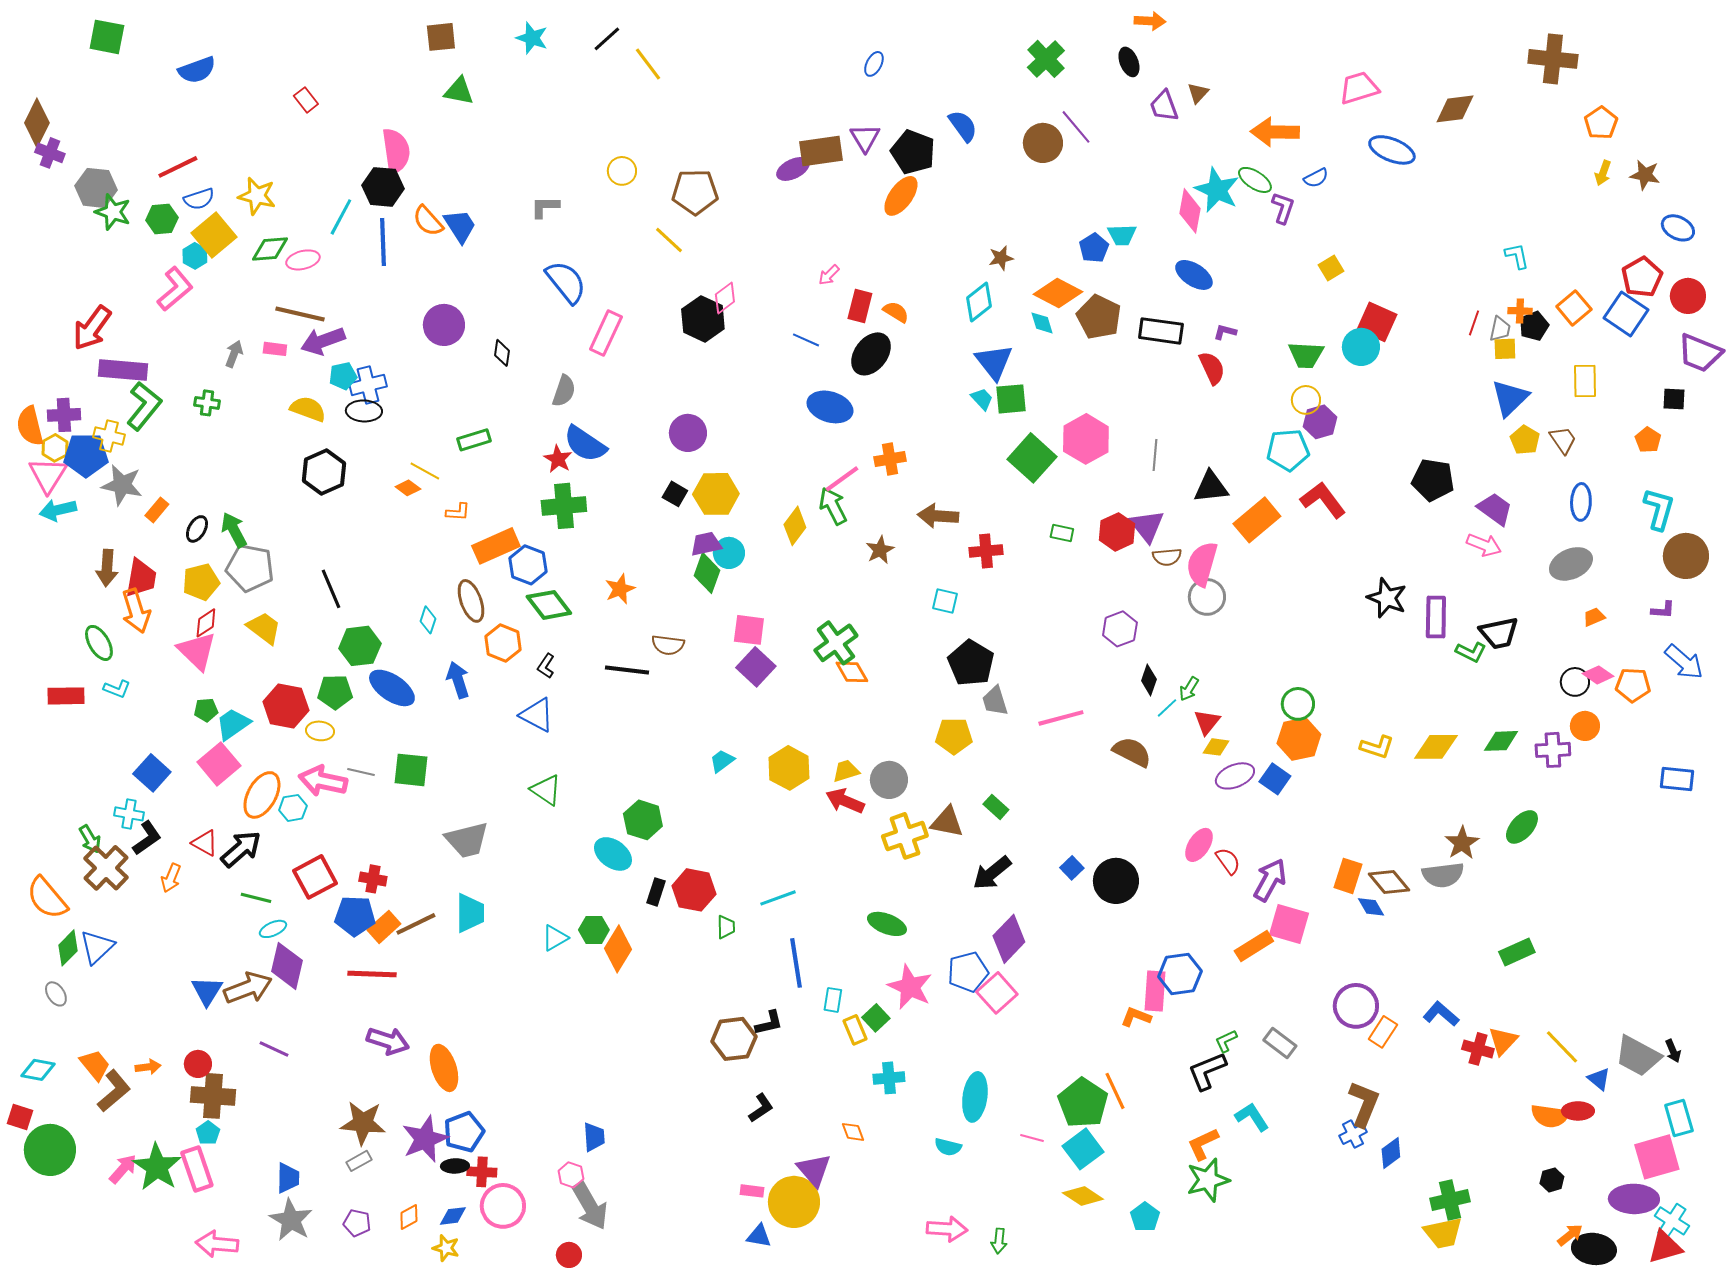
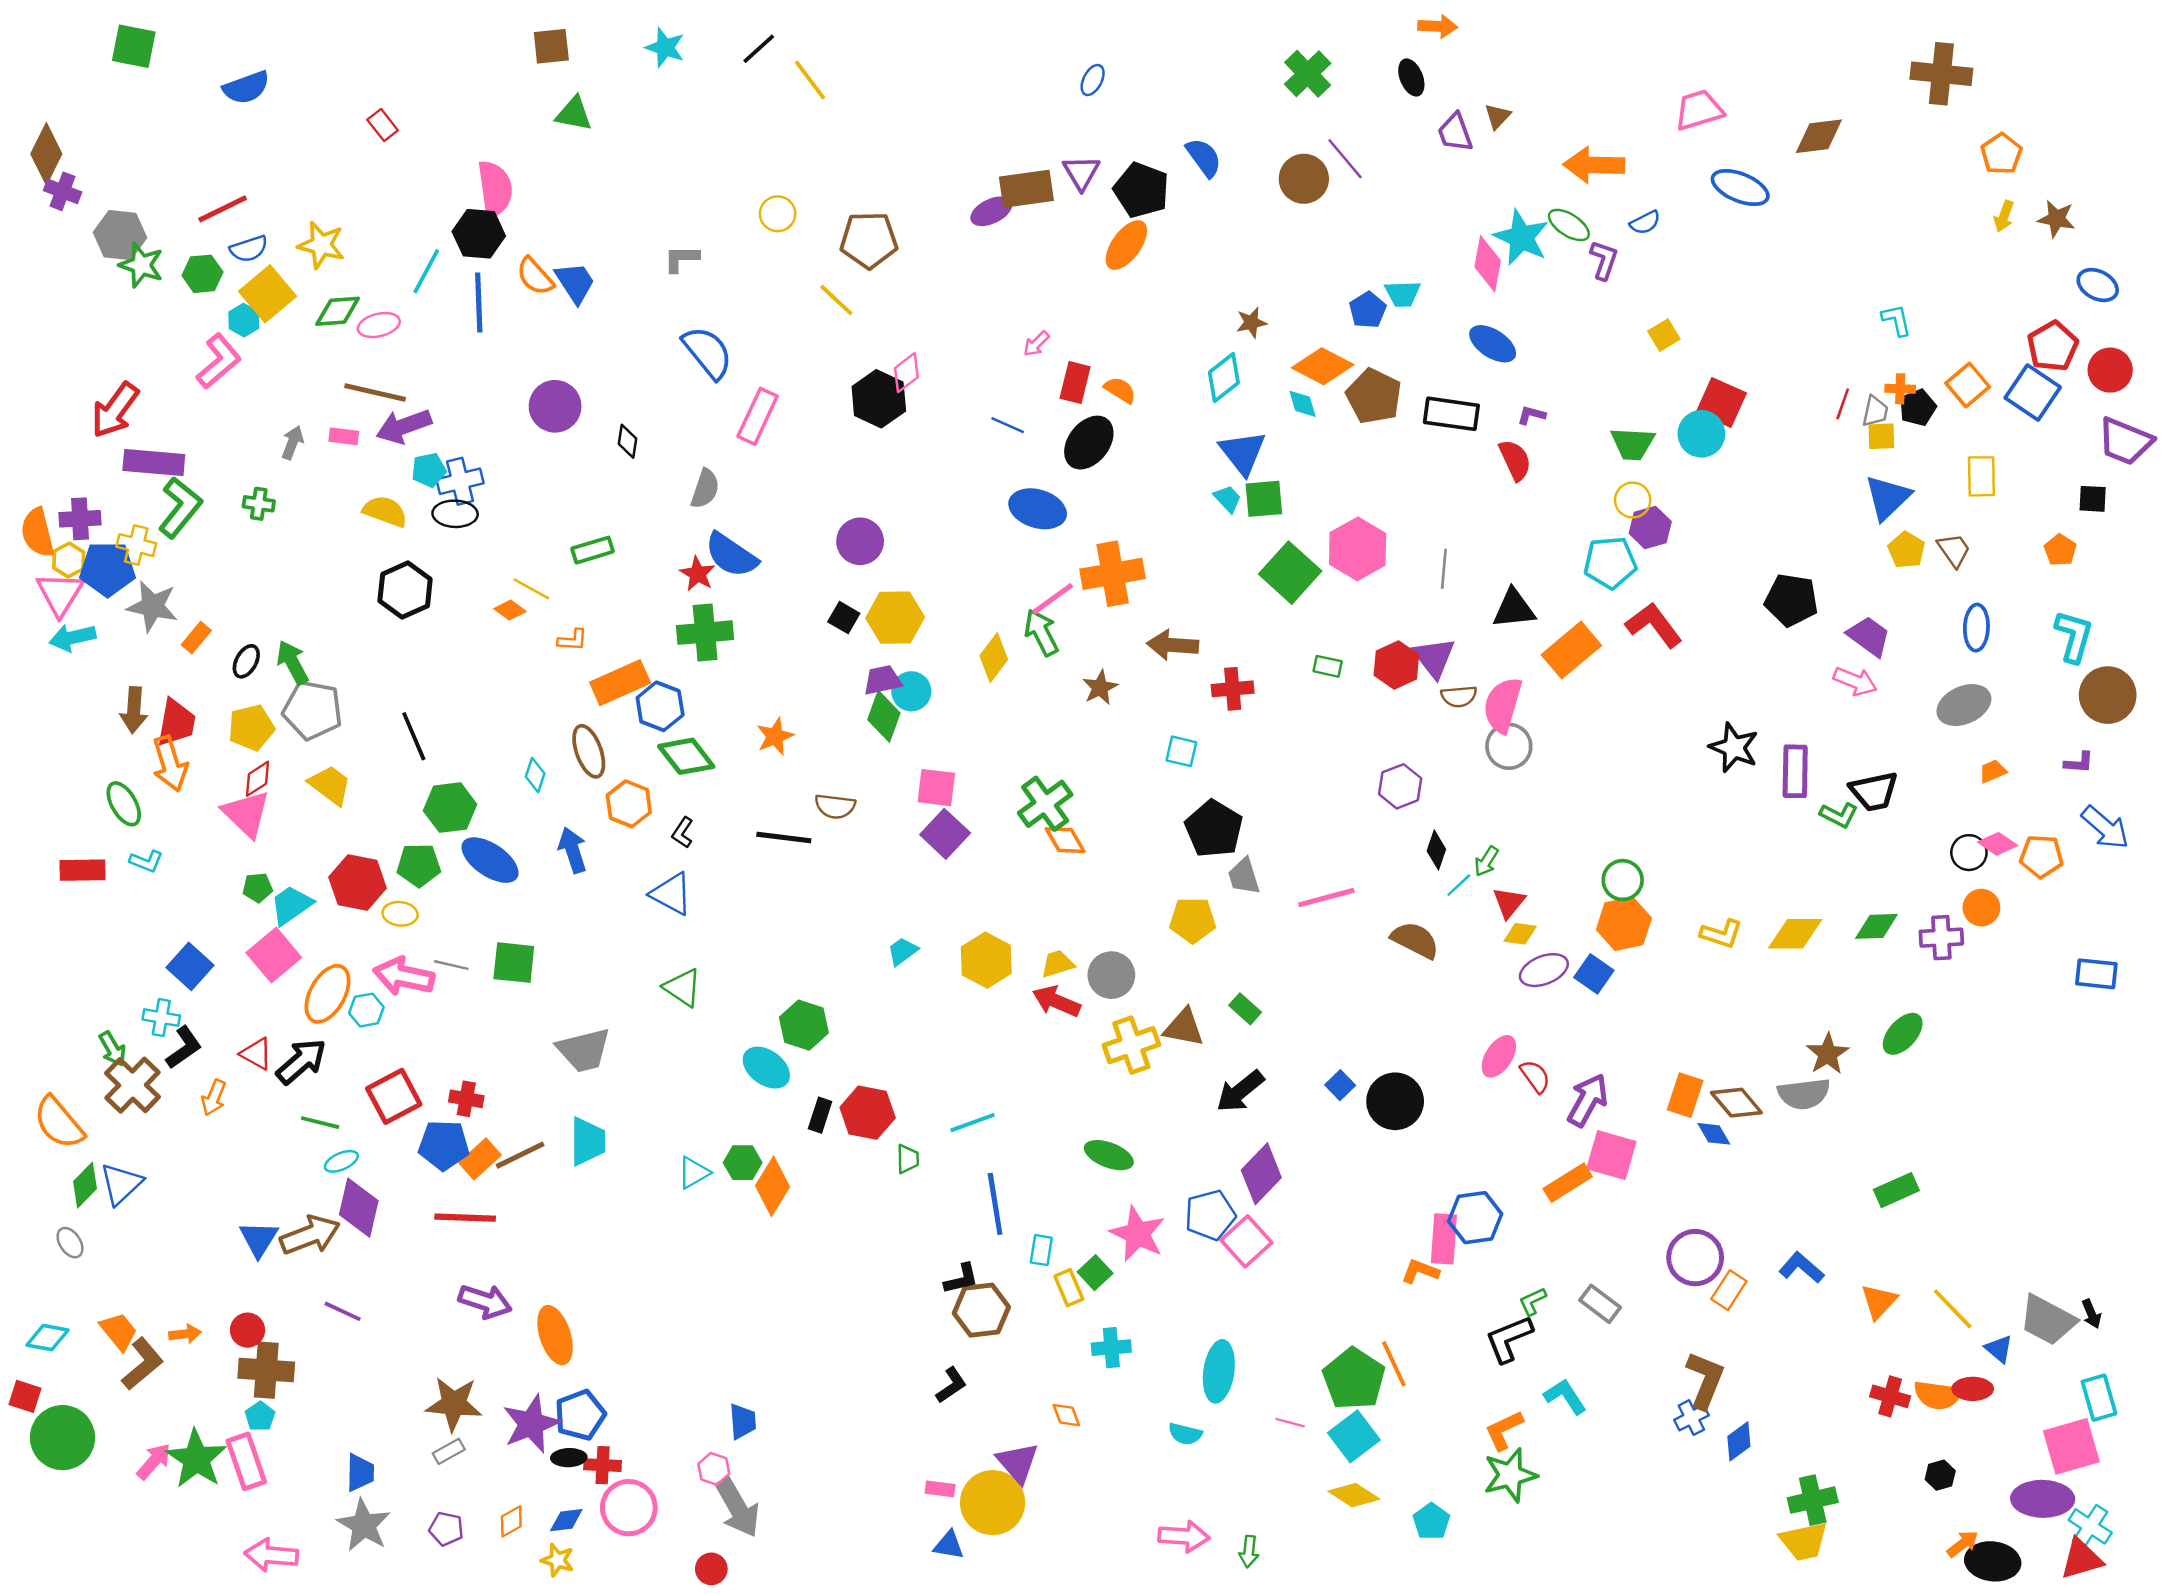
orange cross: (890, 459) -> (1113, 574), size x1.6
brown hexagon: (734, 1039) -> (981, 1310), moved
red cross: (1478, 1049) -> (1890, 1396), moved

